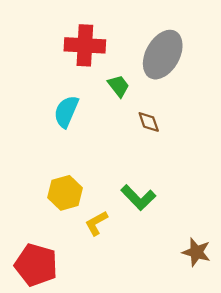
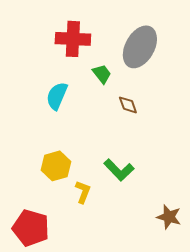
yellow L-shape: (96, 223) -> (83, 192), turned 140

